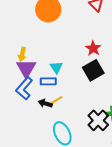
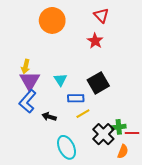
red star: (93, 48) -> (95, 41), moved
blue rectangle: (48, 81) -> (76, 98), moved
yellow line: (56, 100) -> (83, 114), moved

